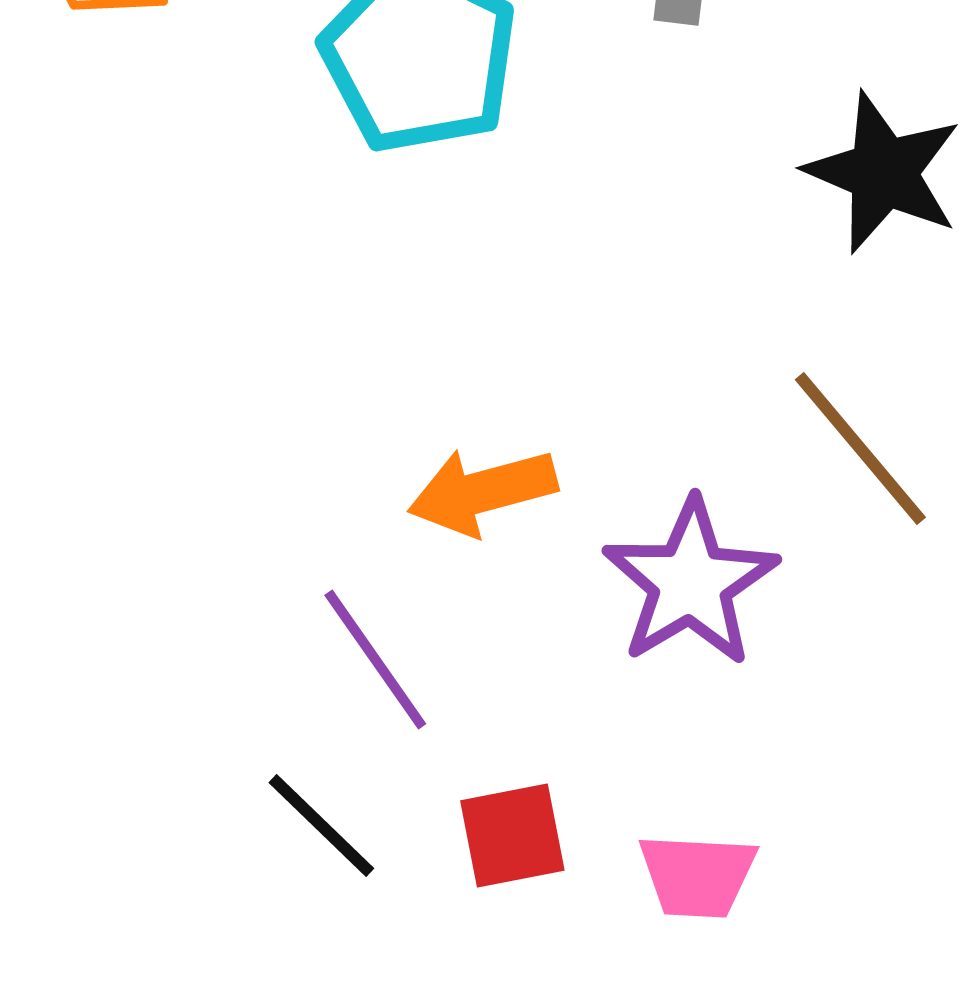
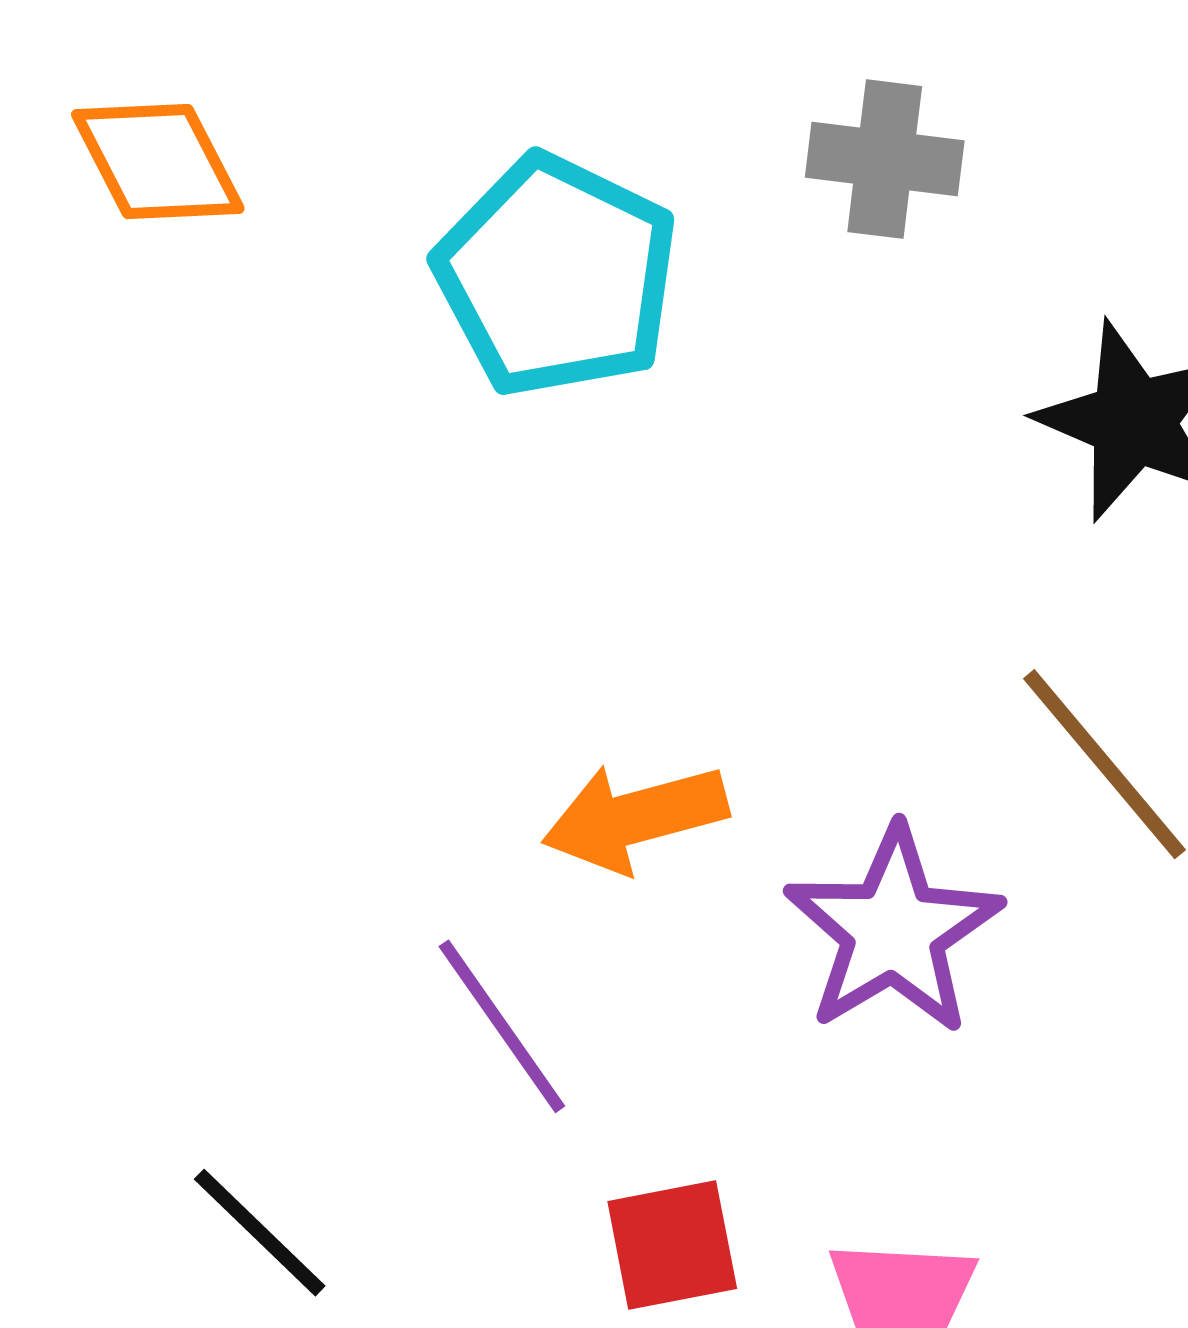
black line: (321, 826) -> (260, 1233), moved

